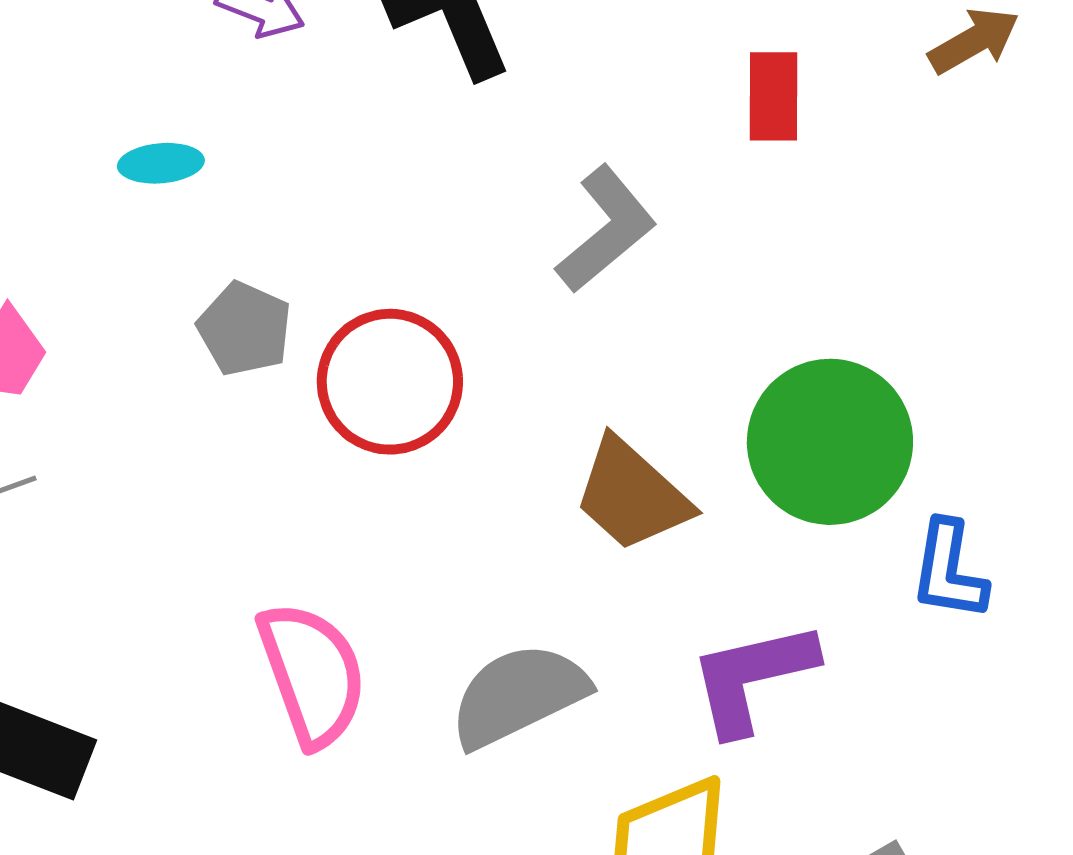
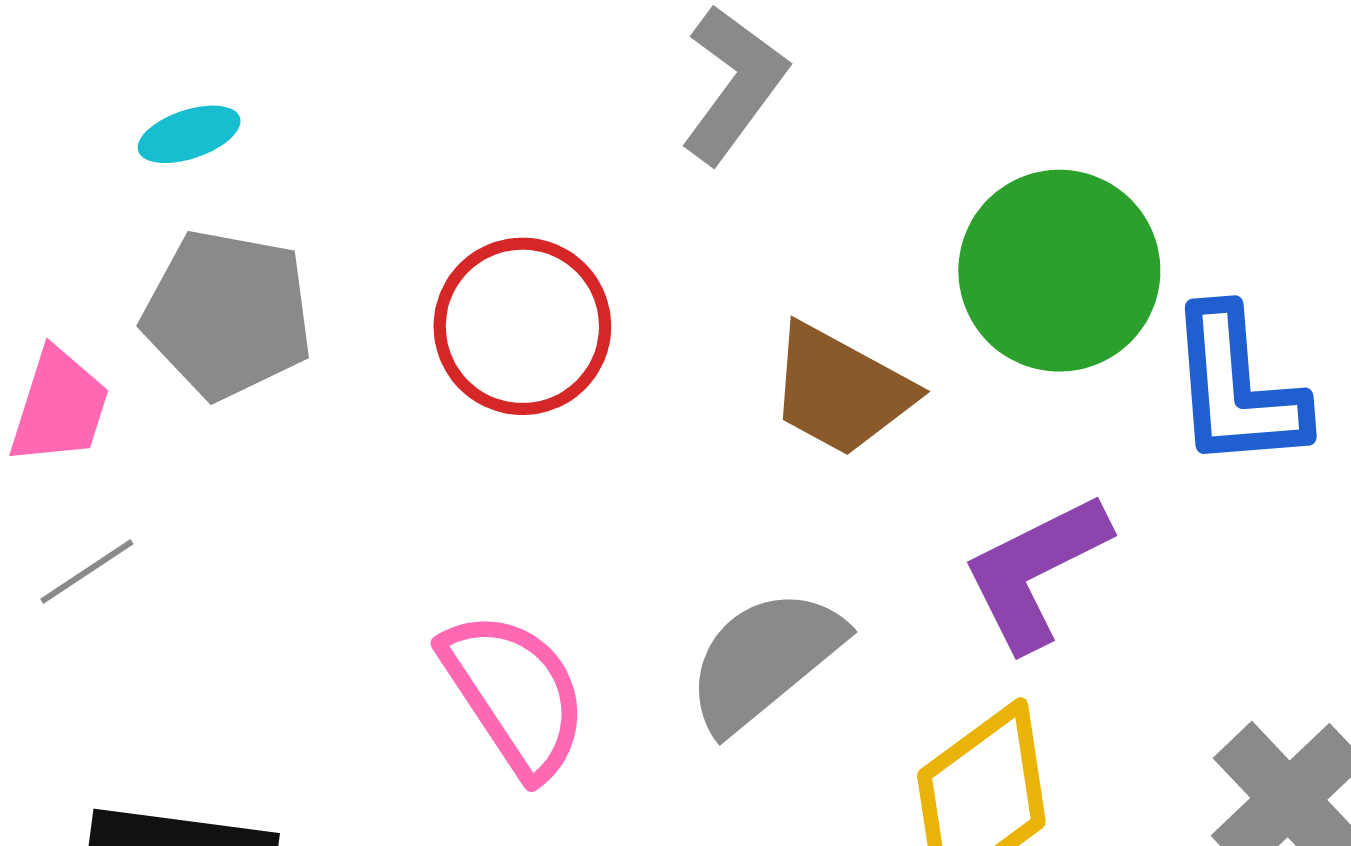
gray pentagon: (245, 329) -> (228, 314), moved, size x1.5
blue L-shape: (949, 571) -> (1237, 388), size x1.4

